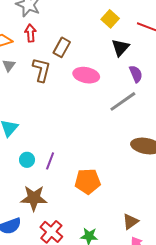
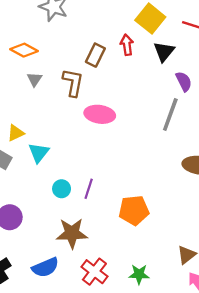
yellow square: (110, 19) -> (150, 19), size x1.4
red arrow: (30, 33) -> (127, 45), moved
pink ellipse: (86, 75) -> (100, 114), moved
gray line: (123, 101) -> (170, 114), turned -32

